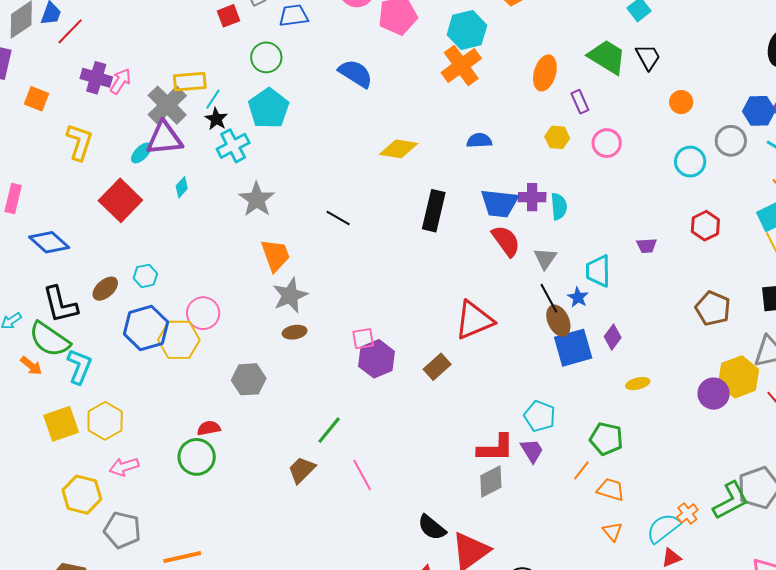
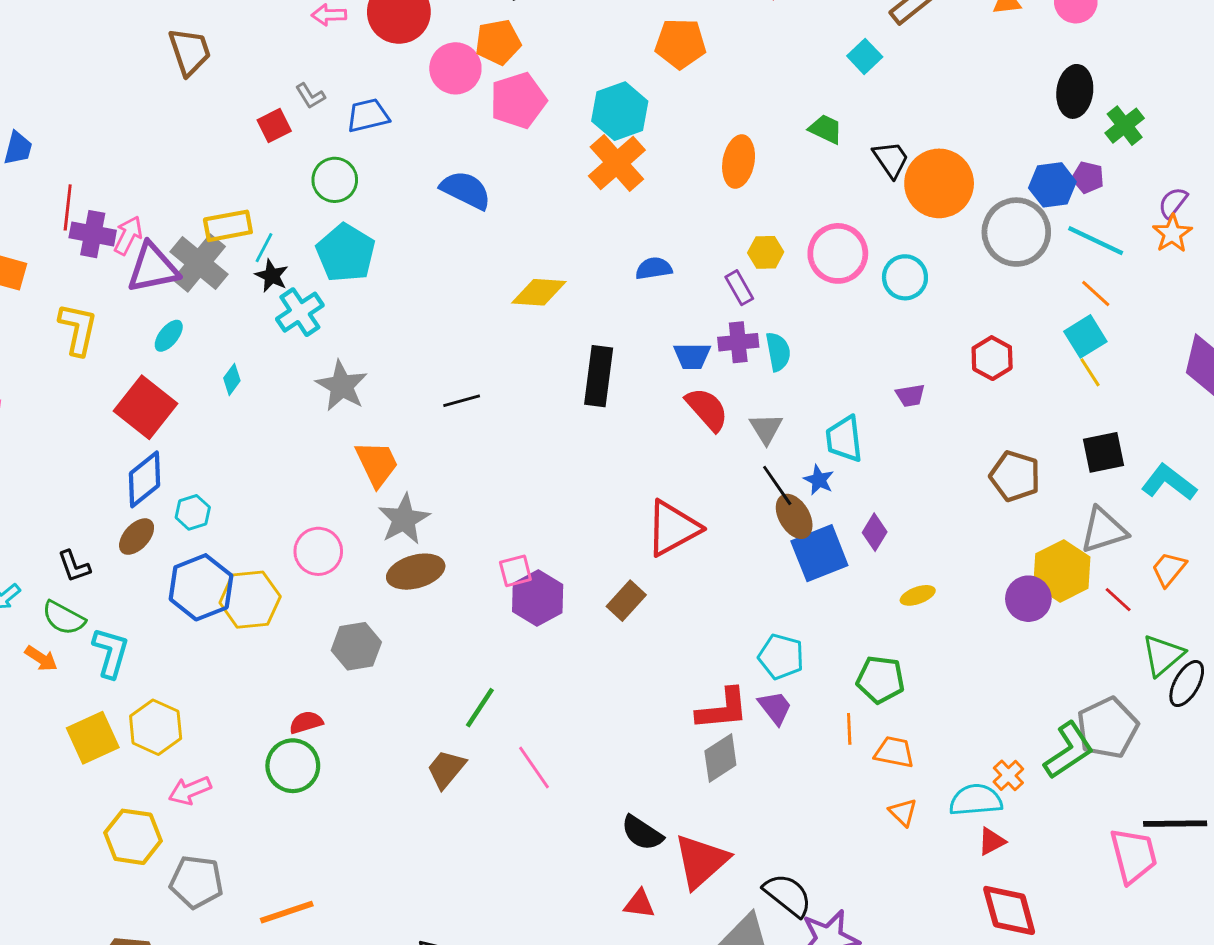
red line: (70, 31) -> (68, 207), moved, turned -32
green trapezoid: (607, 57) -> (826, 129), size x0.6
black trapezoid: (648, 57) -> (891, 159), moved
purple rectangle: (580, 102) -> (739, 288), moved
orange circle: (681, 102) -> (939, 183), size x2.0
purple triangle: (164, 138) -> (153, 268), moved
gray circle: (731, 141) -> (1016, 232), size x1.5
pink circle: (607, 143) -> (838, 253), size x1.4
cyan circle: (690, 162) -> (905, 277), moved
blue trapezoid: (499, 203) -> (692, 356), size x0.7
black line: (338, 218) -> (462, 401), turned -40
blue diamond: (49, 242) -> (145, 479), moved, turned -75
black L-shape: (60, 305) -> (74, 566), size x0.6
pink circle: (203, 313) -> (318, 551), moved
brown ellipse: (295, 332) -> (416, 572), size x1.6
green semicircle: (49, 339) -> (64, 618), size x0.7
orange line: (581, 470) -> (849, 729), turned -35
cyan semicircle: (663, 528) -> (976, 800), turned 39

